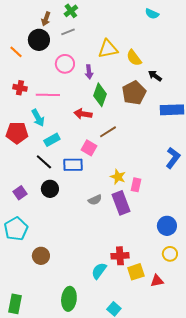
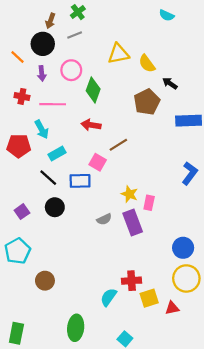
purple arrow: (89, 72) -> (42, 73), moved
green diamond: (100, 95) -> (93, 90), moved
yellow circle: (170, 254) -> (186, 278), size x1.6

